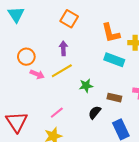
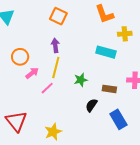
orange L-shape: (111, 33) -> (104, 14), moved
yellow line: (62, 71) -> (56, 67), turned -40
pink arrow: (37, 74) -> (32, 73), turned -56
pink line: (57, 113) -> (47, 88), moved

